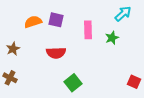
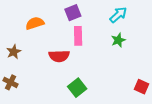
cyan arrow: (123, 14) -> (118, 15), moved
purple square: (56, 20) -> (73, 13), moved, turned -35
pink rectangle: (88, 30) -> (78, 36), moved

